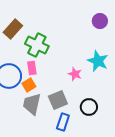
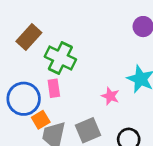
orange square: (29, 85) -> (41, 120), moved

